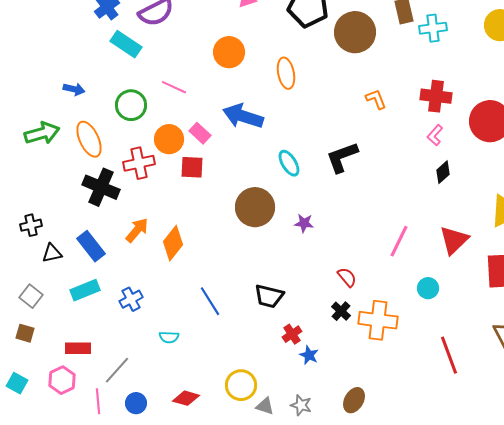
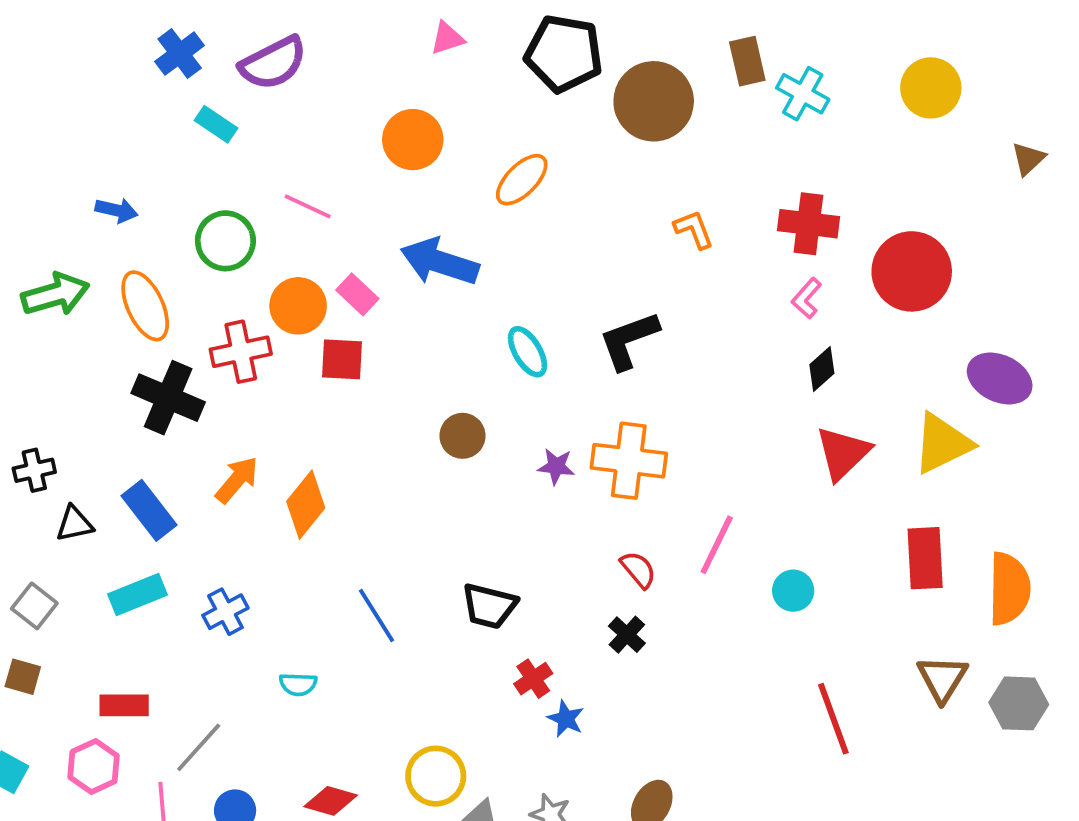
cyan cross: (433, 28) -> (803, 94), turned 36
cyan rectangle: (126, 44) -> (216, 124), size x0.7
orange ellipse: (286, 73) -> (522, 180), turned 56
brown circle: (255, 207) -> (462, 436), size x0.6
red triangle: (454, 240) -> (843, 453), moved
pink line: (399, 241) -> (717, 545), moved
orange cross: (378, 320) -> (629, 461), moved

